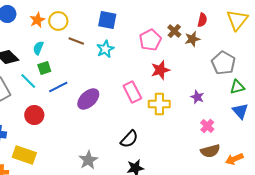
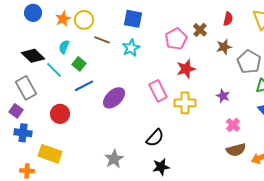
brown star: (192, 39) -> (224, 47), moved
green square: (44, 68) -> (79, 64), moved, turned -32
cyan line: (28, 81) -> (54, 70), moved

